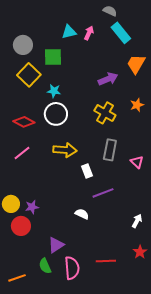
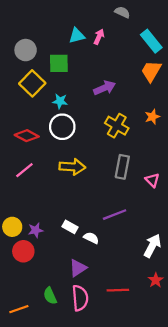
cyan rectangle: (121, 33) -> (151, 41), moved
purple arrow: (108, 79) -> (105, 88), moved
white rectangle: (87, 171) -> (70, 227), moved, turned -40
white arrow: (137, 221) -> (152, 246), size x1.5
purple triangle: (56, 245) -> (78, 268), moved

